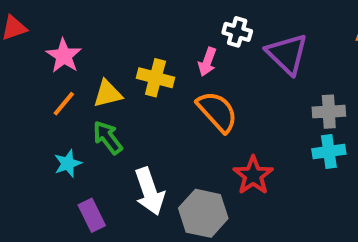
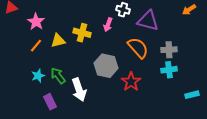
purple triangle: (287, 54) -> (148, 21), turned -30
orange semicircle: (217, 112) -> (138, 48), moved
green arrow: (108, 138) -> (58, 76), moved
gray hexagon: (203, 213) -> (106, 66), moved

